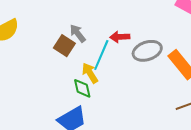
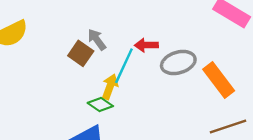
yellow arrow: (90, 73) -> (110, 87), turned 50
green diamond: (82, 88) -> (100, 105), turned -45

